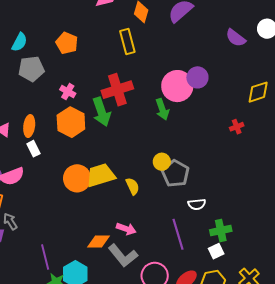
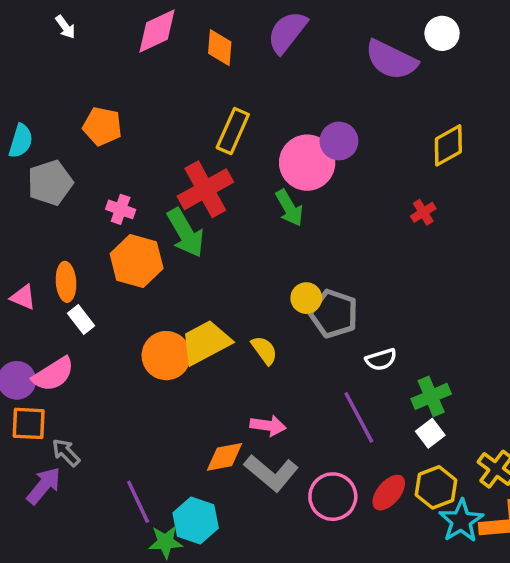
purple semicircle: (236, 38) -> (391, 60), size x1.4
yellow rectangle: (127, 42) -> (233, 131), moved, turned 50

